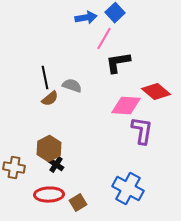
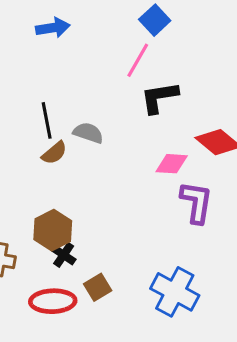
blue arrow: (86, 18) -> (53, 28), moved
pink diamond: (126, 106) -> (172, 164), size x0.7
brown square: (78, 203) -> (98, 287), moved

